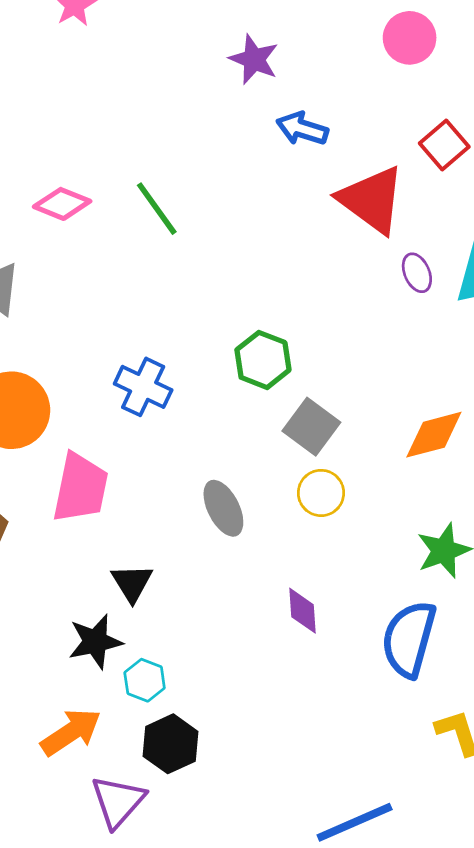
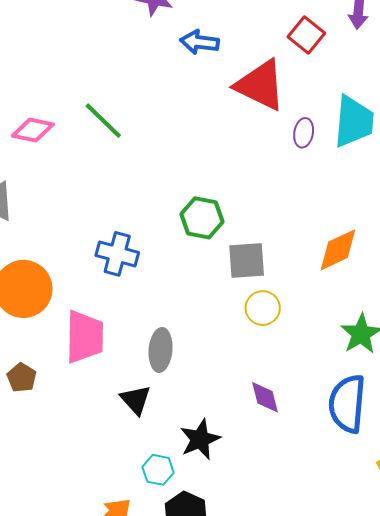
purple ellipse: (417, 273) -> (304, 133), turned 44
gray square: (311, 427) -> (247, 260), turned -30
gray ellipse: (223, 508) -> (161, 350), moved, turned 42
black star: (95, 642) -> (200, 439), moved

